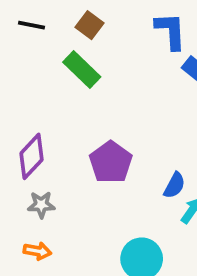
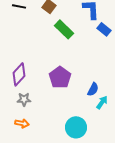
green rectangle: (82, 70) -> (64, 29), moved

